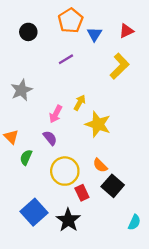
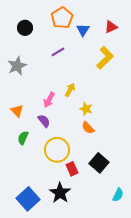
gray star: (21, 90) -> (17, 66), moved
yellow star: (98, 124) -> (86, 109), size x0.6
orange triangle: (11, 137) -> (17, 111), moved
orange semicircle: (100, 165) -> (88, 128), moved
blue square: (34, 212) -> (28, 199), moved

